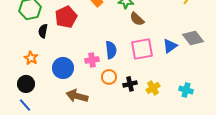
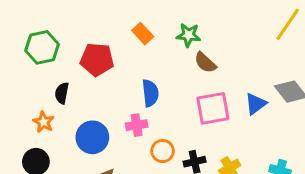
red pentagon: (66, 17) -> (97, 59), turned 30
black semicircle: (43, 31) -> (62, 93), moved
blue semicircle: (111, 50) -> (150, 93), moved

